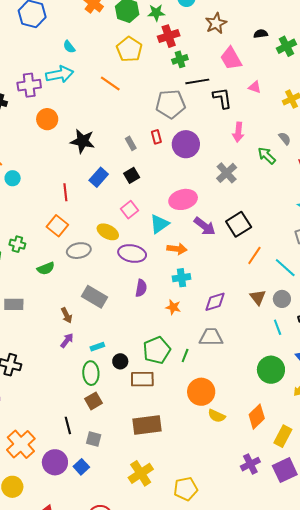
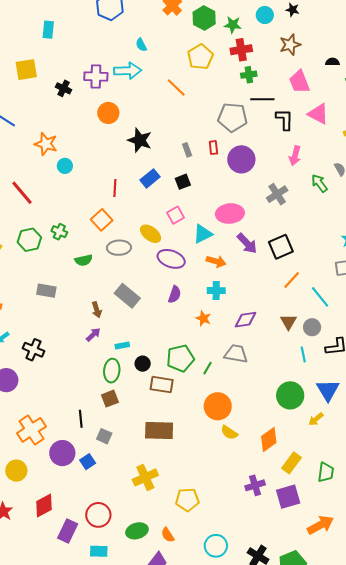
pink triangle: (255, 87) -> (318, 114), size x1.6

